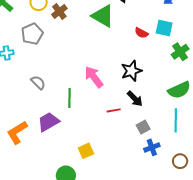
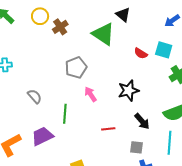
gray pentagon: (32, 34) -> (76, 68), moved
pink arrow: (94, 77) -> (91, 94), size x0.7
black arrow: (135, 99) -> (142, 121), moved
gray square: (143, 127) -> (137, 147), turned 32

